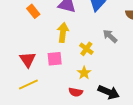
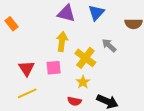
orange rectangle: (33, 11) -> (12, 24), moved
yellow cross: (86, 49) -> (85, 58), size x1.5

